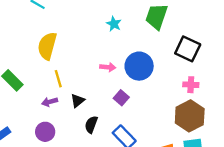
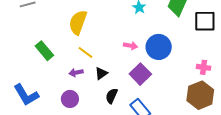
black square: (188, 49) -> (205, 21), moved, turned -30
yellow line: (58, 79) -> (85, 52), turned -42
purple square: (121, 98) -> (140, 74), size x1.5

